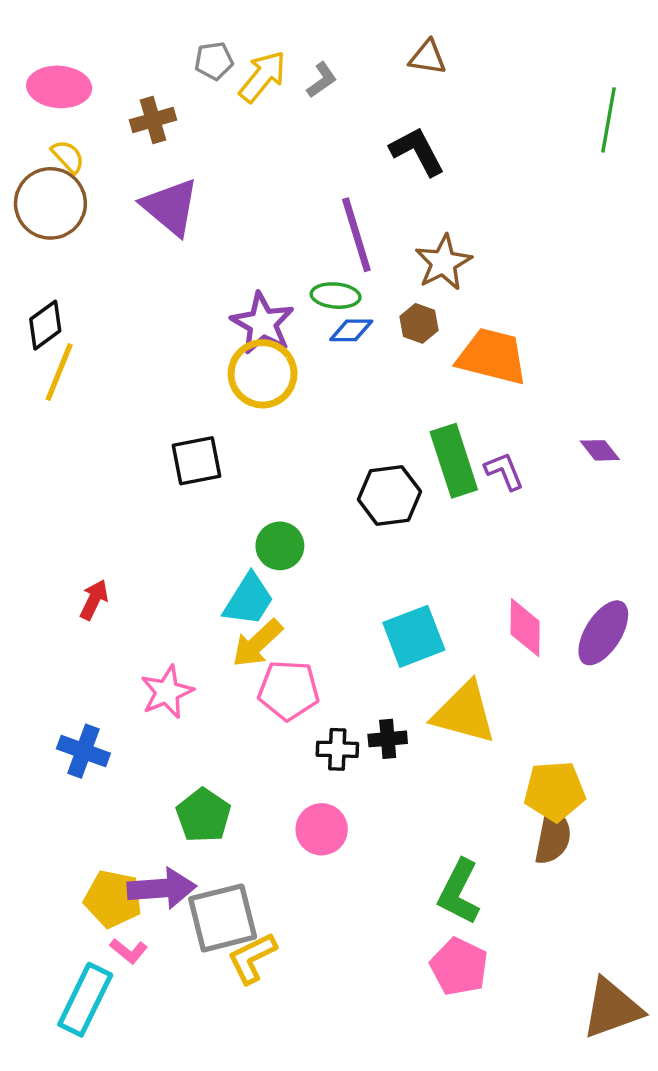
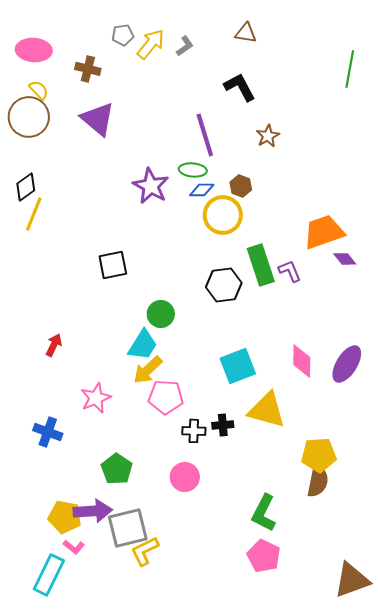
brown cross: (153, 120) -> (88, 69), turned 30
brown star: (443, 263) -> (268, 136), moved, size x0.7
orange trapezoid: (492, 356) -> (324, 232), moved, turned -33
yellow circle: (263, 374) -> (223, 215), moved

